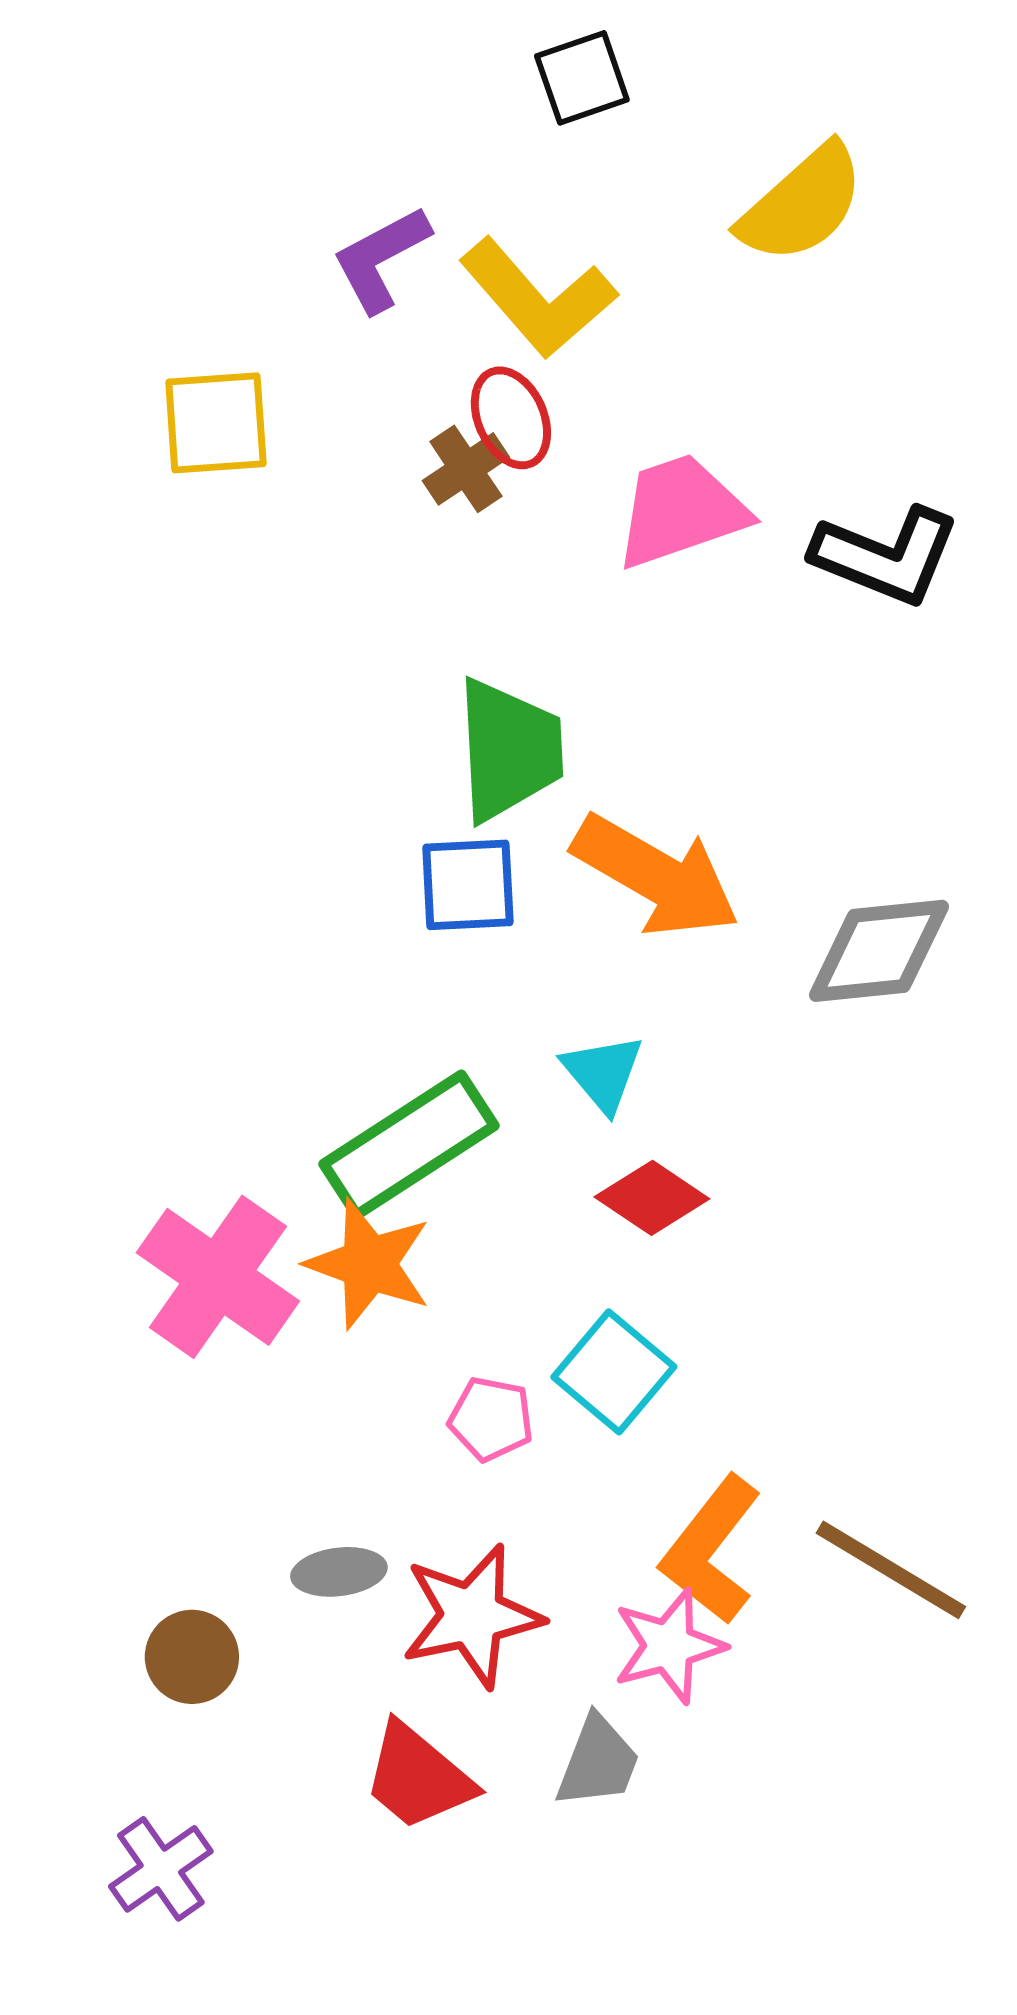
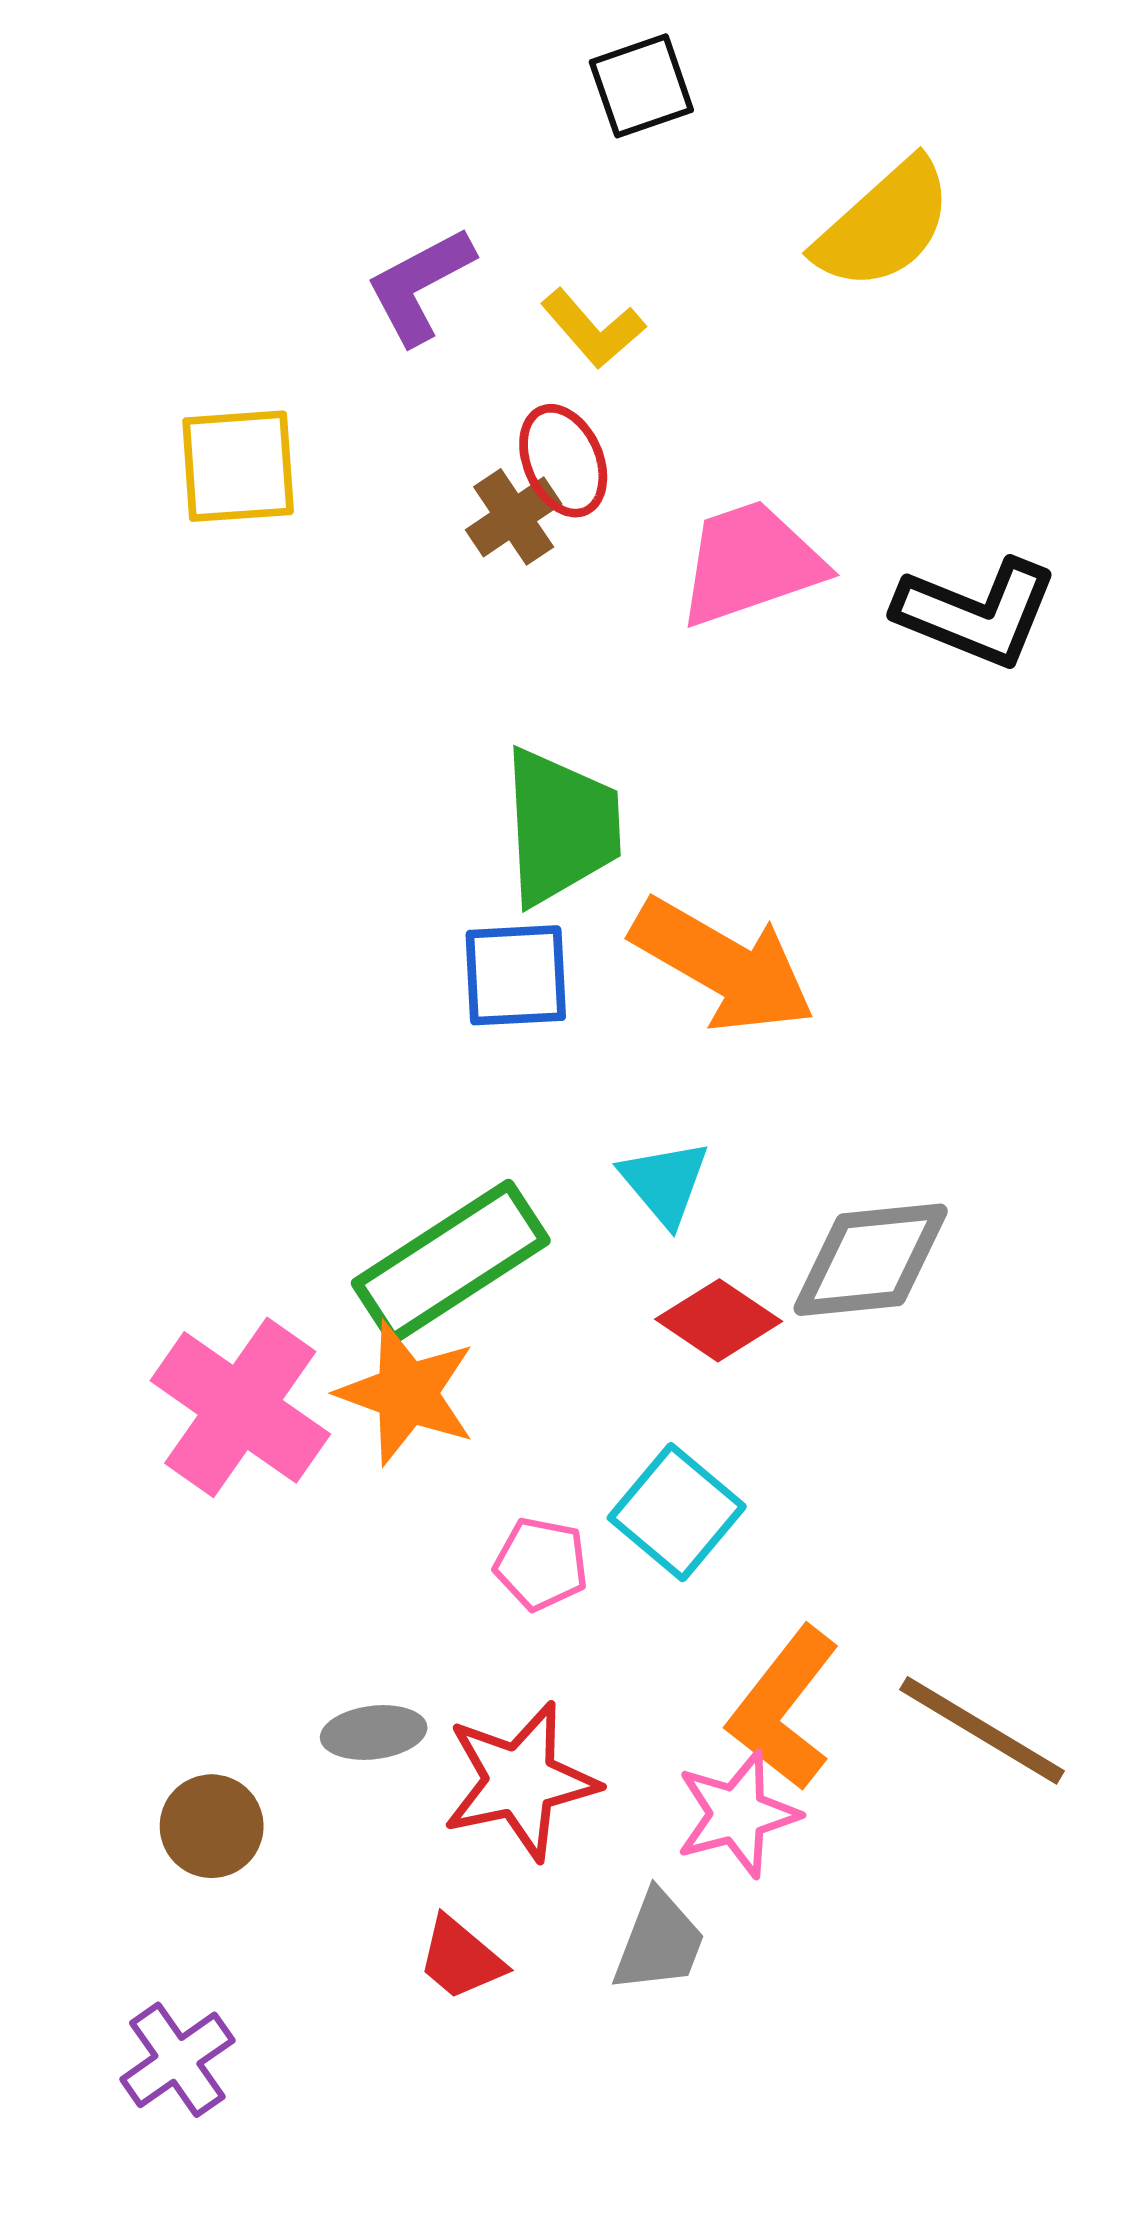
yellow L-shape: (538, 298) -> (593, 328), size x0.6
gray diamond: (879, 951) -> (871, 1260), moved
red trapezoid: (418, 1777) -> (461, 1958), size x0.7

